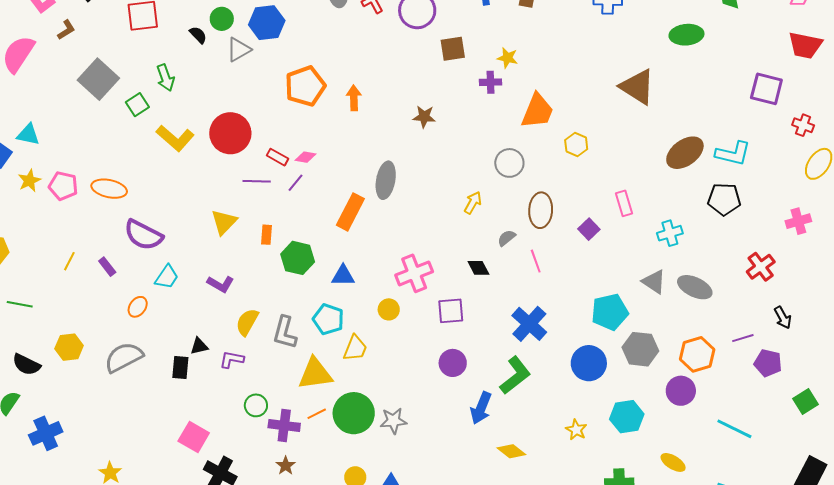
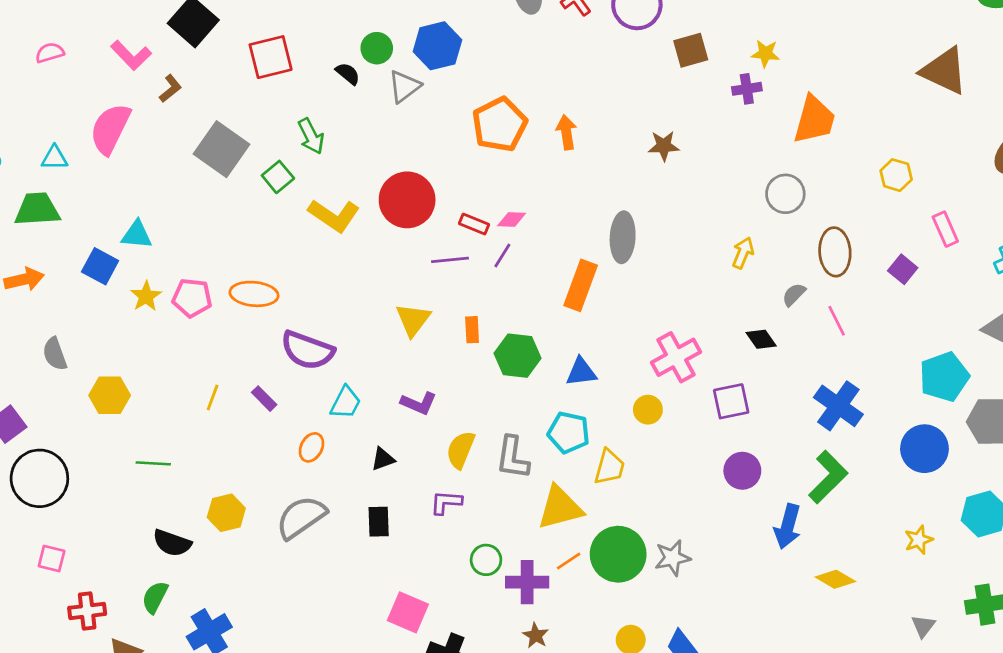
yellow hexagon: (576, 145) -> (896, 175), moved
black triangle: (199, 346) -> (383, 459), moved
yellow star: (576, 430) -> (919, 540), turned 30

